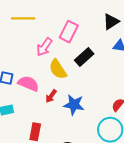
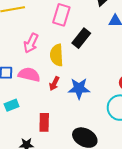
pink arrow: (44, 47) -> (31, 43), moved
yellow semicircle: (58, 69) -> (57, 55), turned 40

